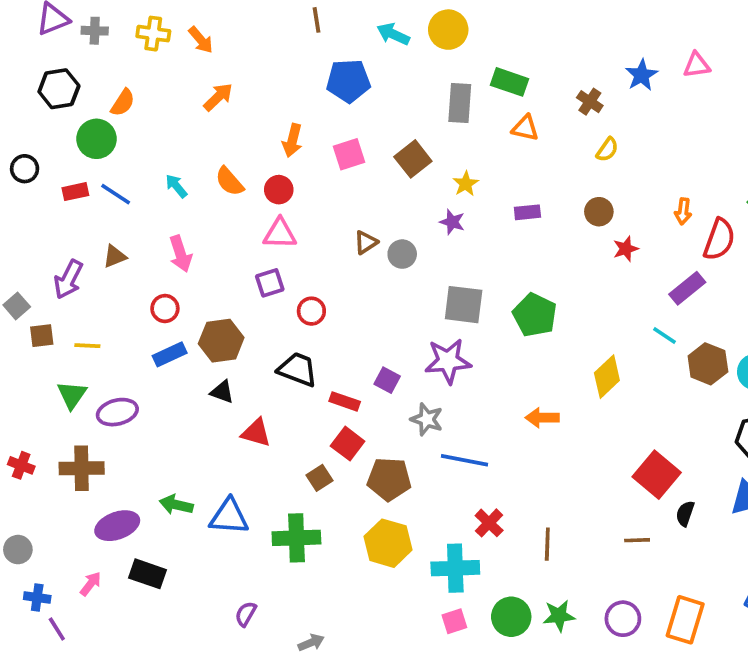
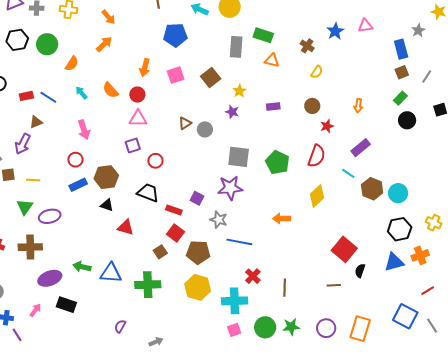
orange arrow: (201, 40) -> (108, 17), moved
orange semicircle: (123, 103) -> (72, 64), moved
green circle: (96, 139) -> (47, 44), moved
red semicircle: (719, 239) -> (317, 156), moved
brown triangle: (115, 256) -> (36, 122), moved

